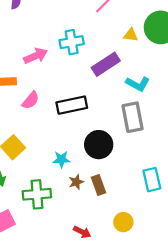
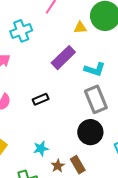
cyan cross: (72, 42) -> (21, 31), moved
black rectangle: (72, 105) -> (41, 99), size x0.6
black circle: (99, 145) -> (90, 132), moved

